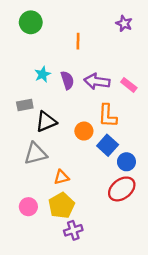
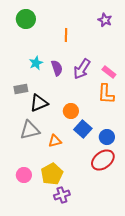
purple arrow: (97, 81) -> (82, 69), turned -65
orange L-shape: (108, 116) -> (106, 94), moved
blue square: (108, 145) -> (83, 129), moved
orange triangle: (61, 177) -> (55, 141), moved

